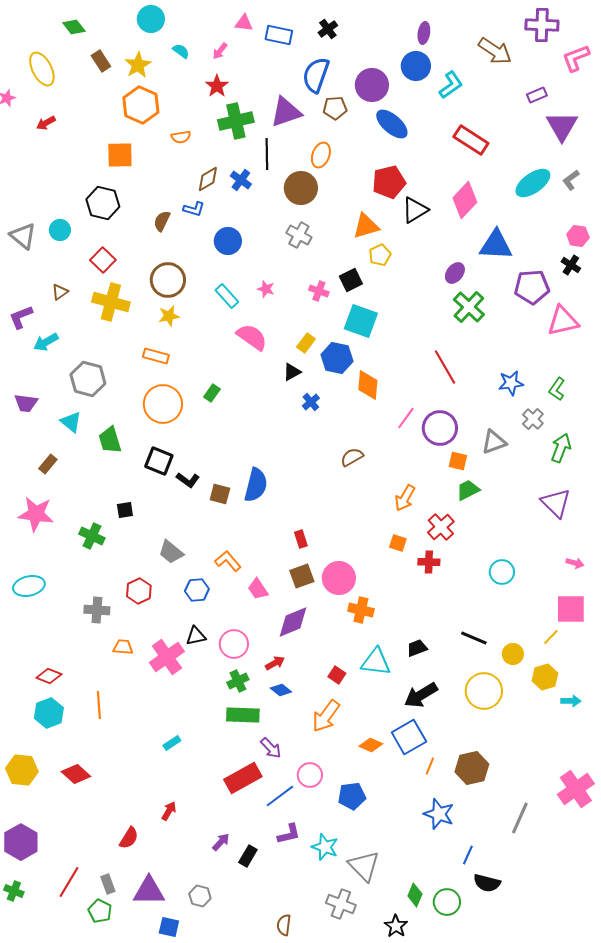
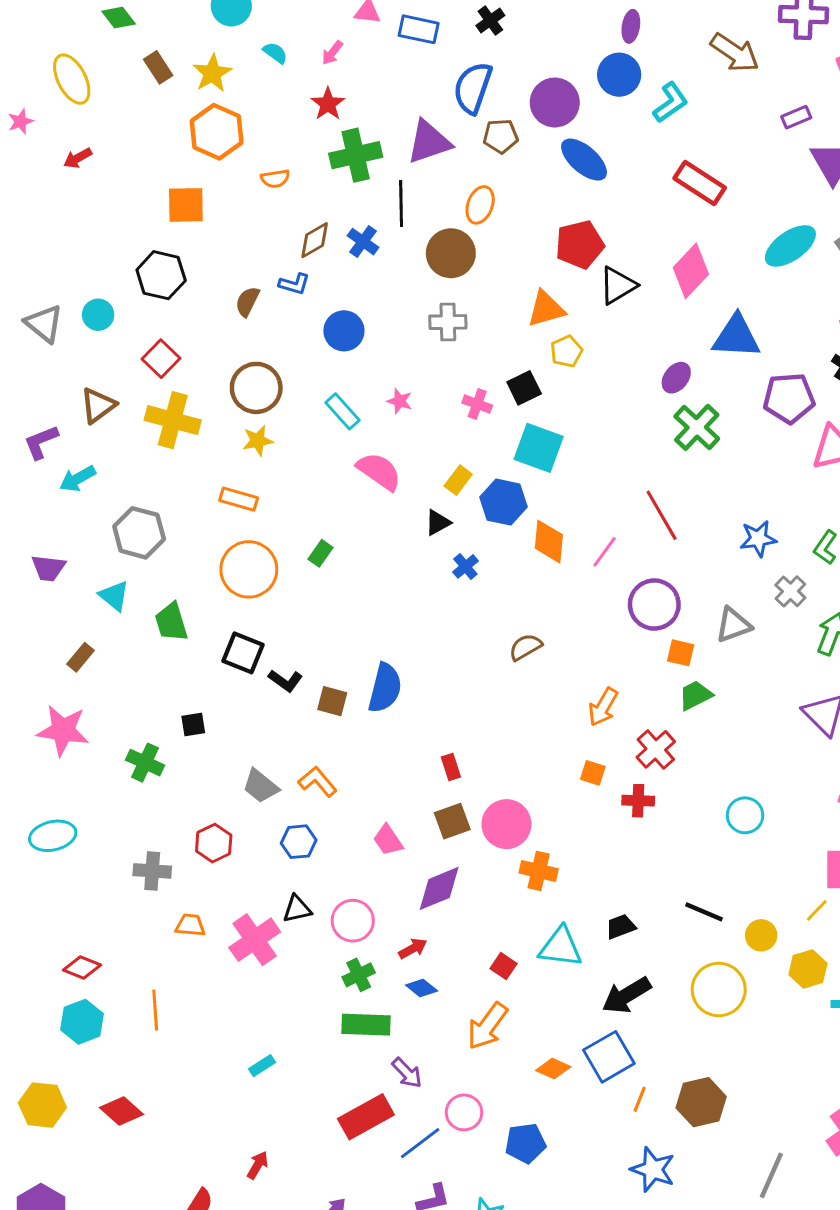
gray cross: (299, 235) -> (448, 322), turned -30
brown triangle: (60, 292) -> (98, 405), size x1.5
pink line: (406, 418) -> (605, 552), moved
orange L-shape: (228, 561) -> (318, 782), moved

